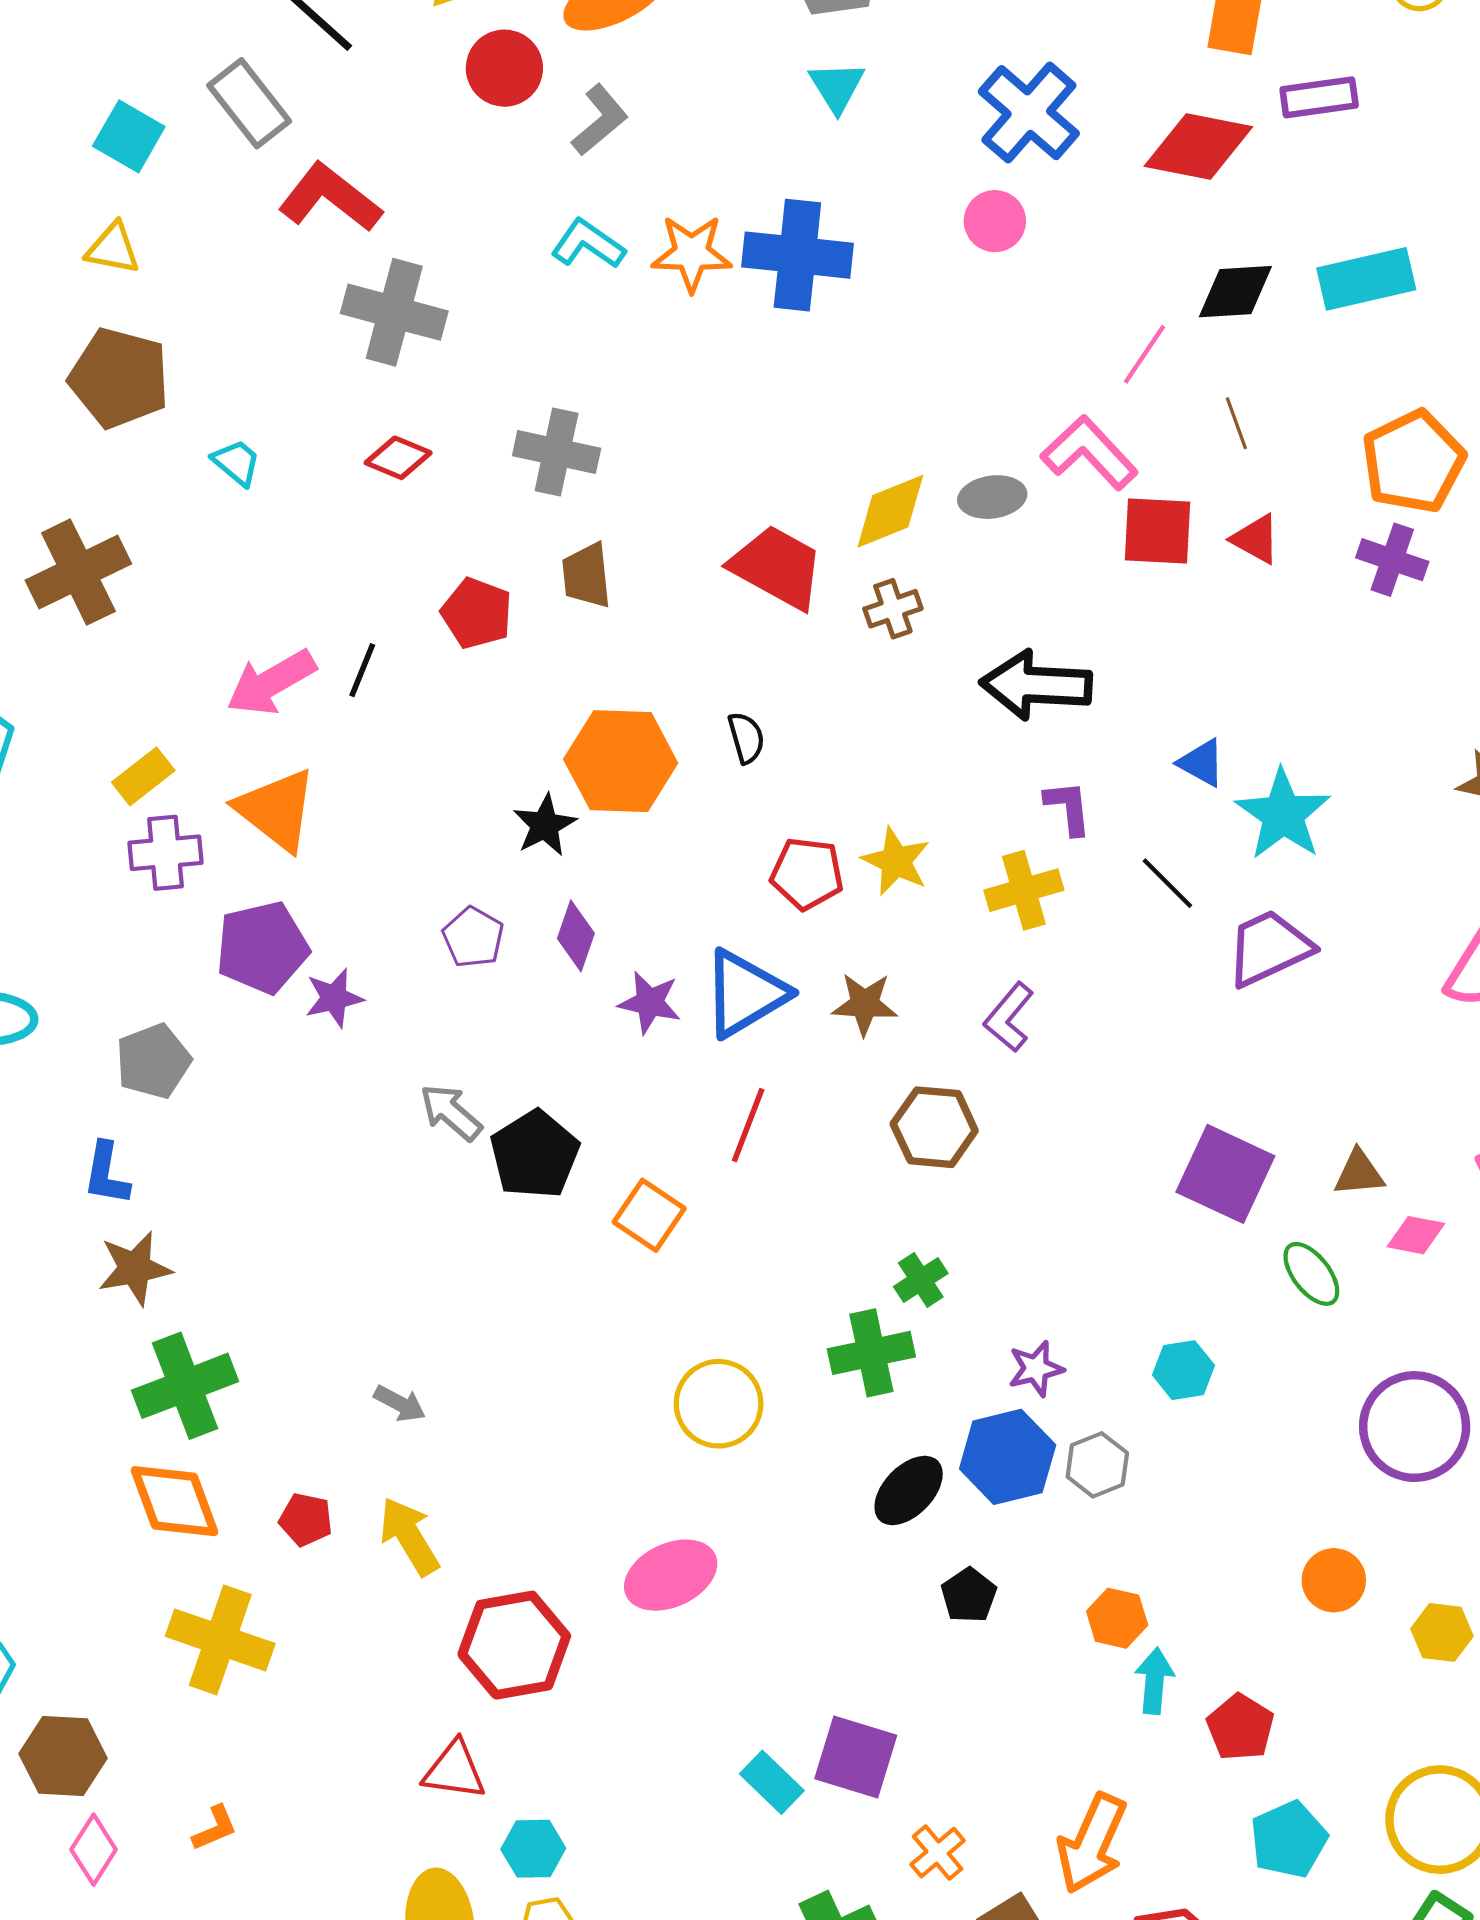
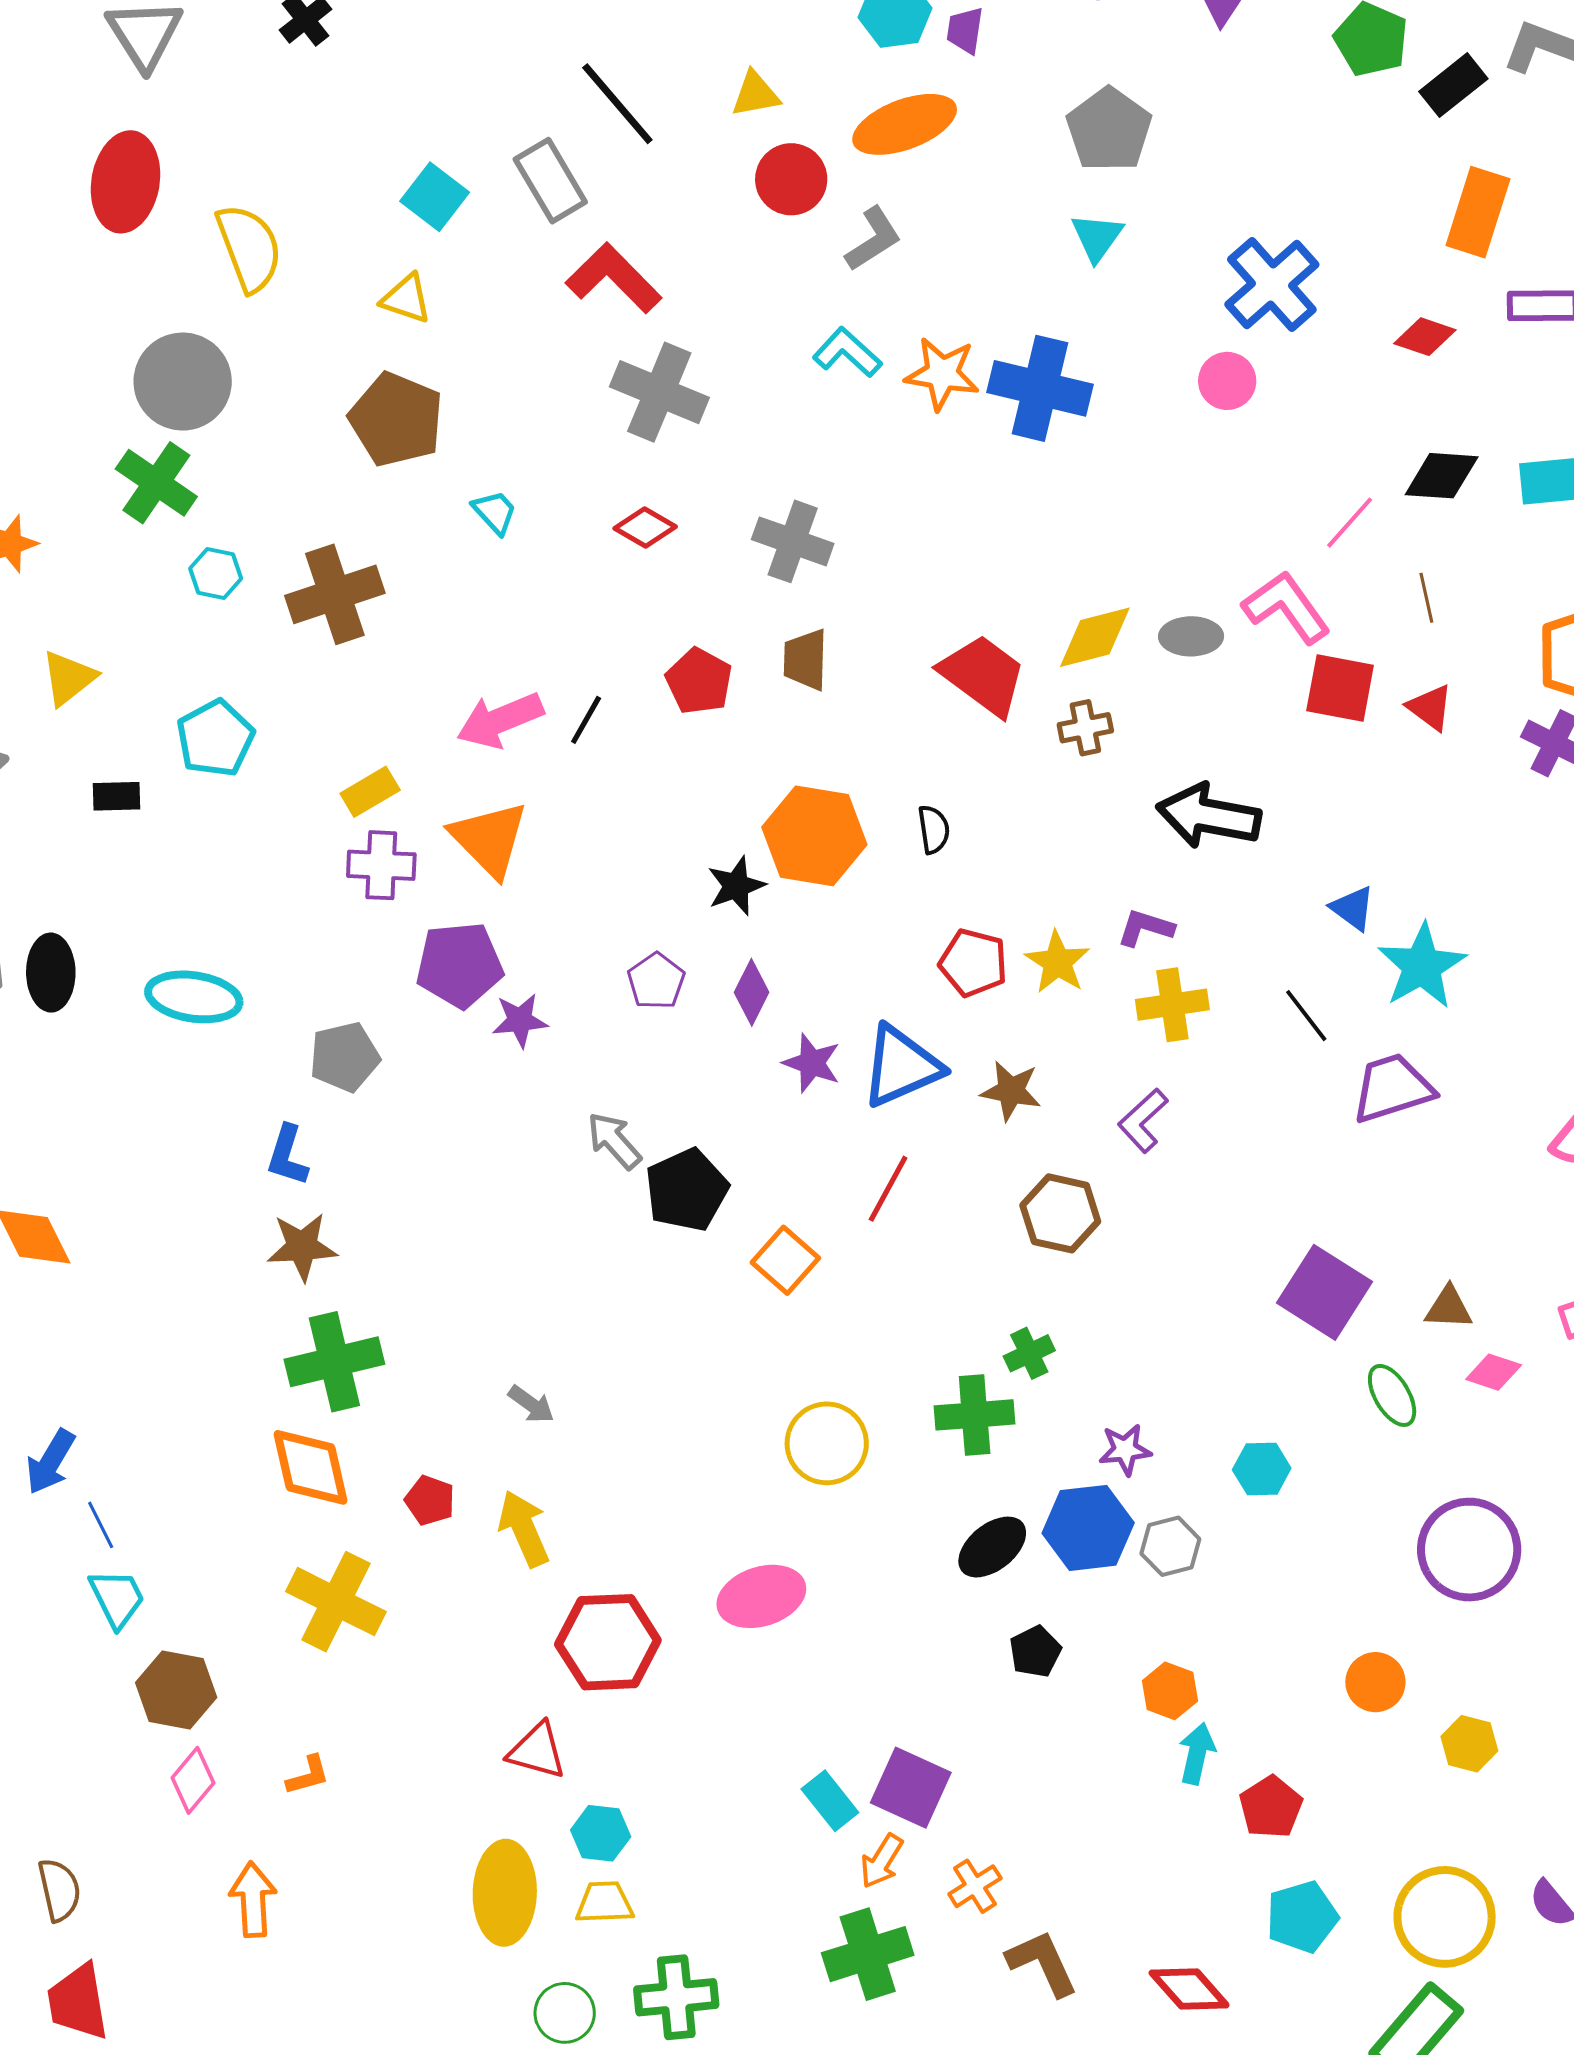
red diamond: (1198, 147) -> (1425, 337), size x0.6
purple L-shape: (1068, 808) -> (1145, 928), moved, turned -74
orange arrow: (1092, 1843) -> (882, 1861), moved, size x0.6

